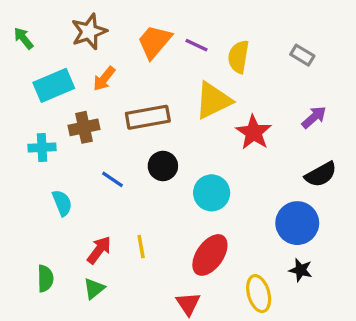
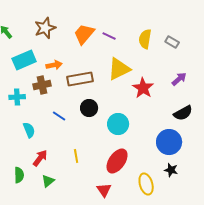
yellow semicircle: (238, 57) -> (145, 39), moved
orange arrow: (104, 79) -> (54, 65), moved, turned -140
red arrow: (99, 250) -> (40, 158), moved

